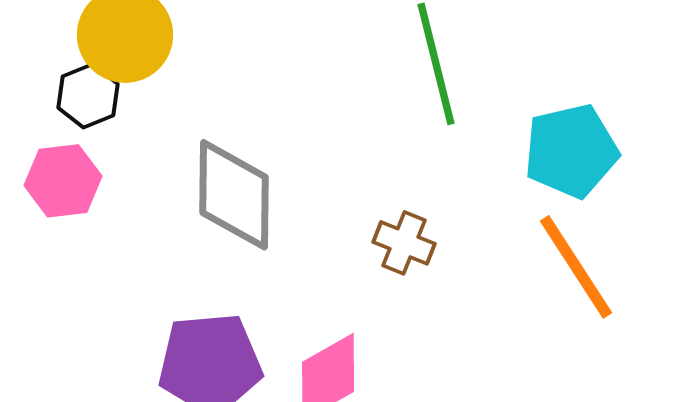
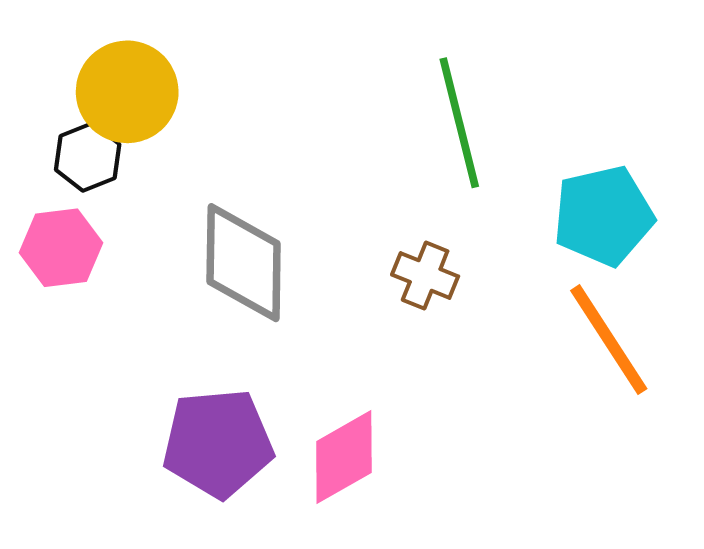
brown cross: (404, 243) -> (425, 275), moved

